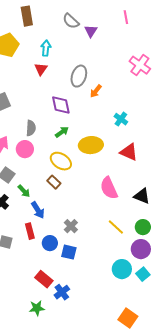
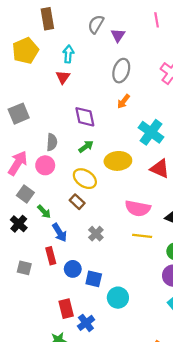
gray semicircle: (71, 21) -> (96, 24), turned 78
gray ellipse: (79, 76) -> (121, 71), moved
cyan cross: (121, 119) -> (151, 132), size x1.6
pink semicircle: (109, 188) -> (138, 208), turned -55
gray cross: (71, 226) -> (96, 234), moved
yellow line: (116, 227) -> (142, 236), moved, turned -36
cyan circle: (122, 269) -> (118, 298), moved
red rectangle: (44, 279) -> (66, 309), turned 36

